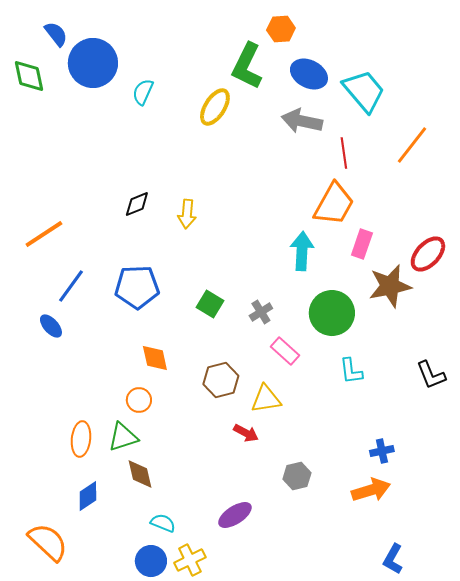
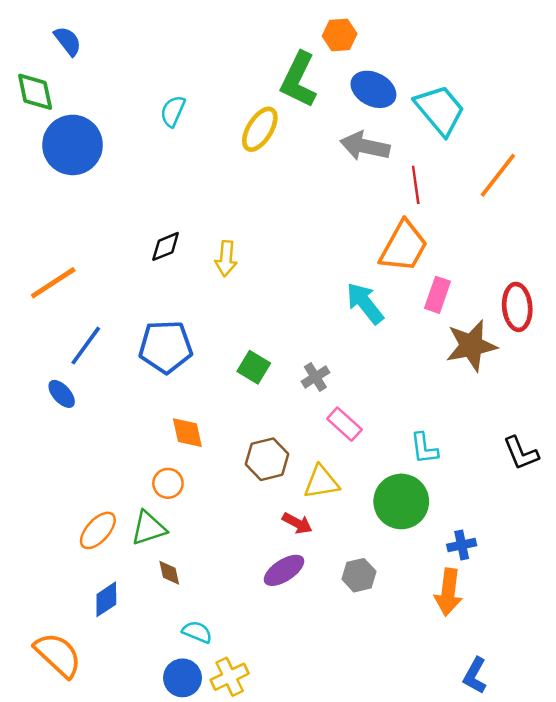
blue circle: (93, 63) -> (73, 145), moved
cyan arrow: (302, 251) -> (365, 303), turned -42
red ellipse: (428, 254) -> (517, 307), turned -48
green circle: (332, 313) -> (401, 501), moved
orange ellipse: (81, 439) -> (98, 530), turned 36
brown diamond: (140, 474) -> (169, 573), size x0.7
orange arrow: (371, 490) -> (448, 592), turned 114
purple ellipse: (235, 515) -> (284, 570), moved

